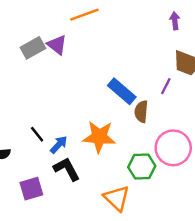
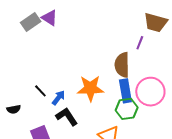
blue rectangle: (122, 91) -> (125, 91), moved, turned 45
brown semicircle: (141, 112) -> (122, 65), size x1.4

